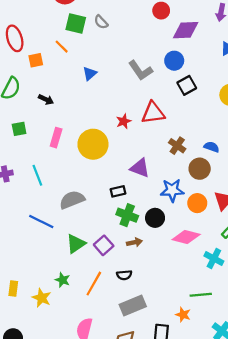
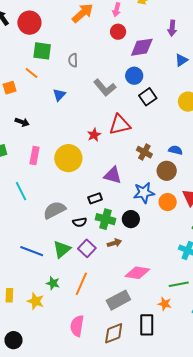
gray semicircle: (101, 22) -> (73, 60), moved, turned 48
blue line: (41, 221) -> (32, 251), moved
pink diamond: (186, 237) -> (137, 273), moved
black semicircle: (124, 275) -> (80, 222), moved

